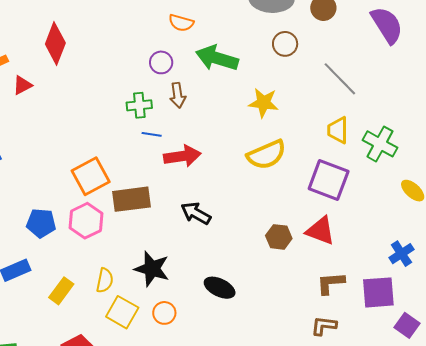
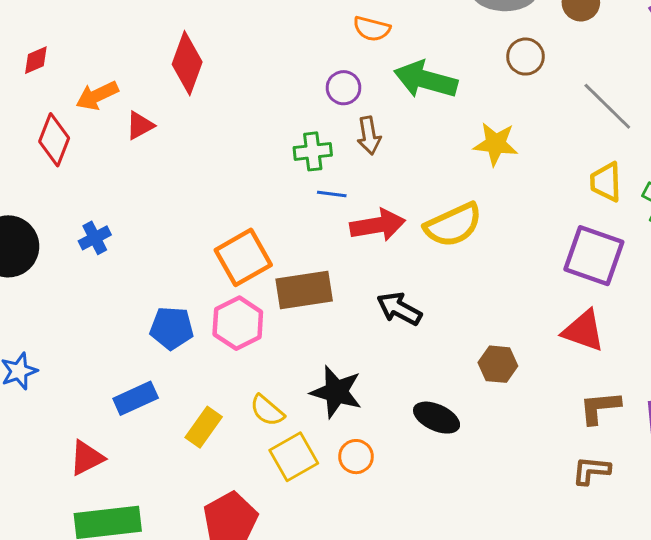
yellow semicircle: (266, 155) -> (453, 225), moved
brown hexagon: (279, 237) -> (498, 364), moved
yellow semicircle: (105, 280) -> (267, 411), turned 120
yellow square: (122, 312) -> (294, 457), turned 32

